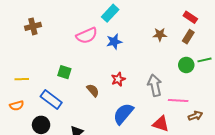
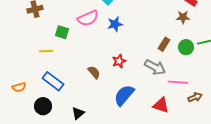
brown star: (160, 35) -> (183, 17), moved
brown rectangle: (188, 37) -> (164, 44), moved
green square: (64, 72) -> (62, 32), moved
yellow line: (22, 79) -> (46, 51), moved
gray arrow: (155, 85) -> (155, 67), turned 130

